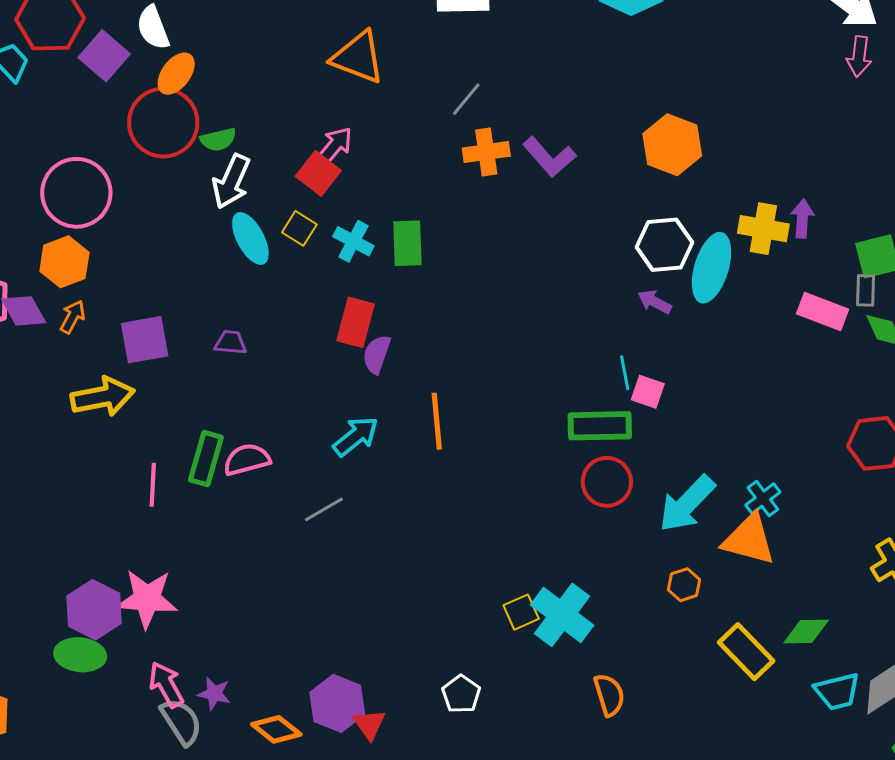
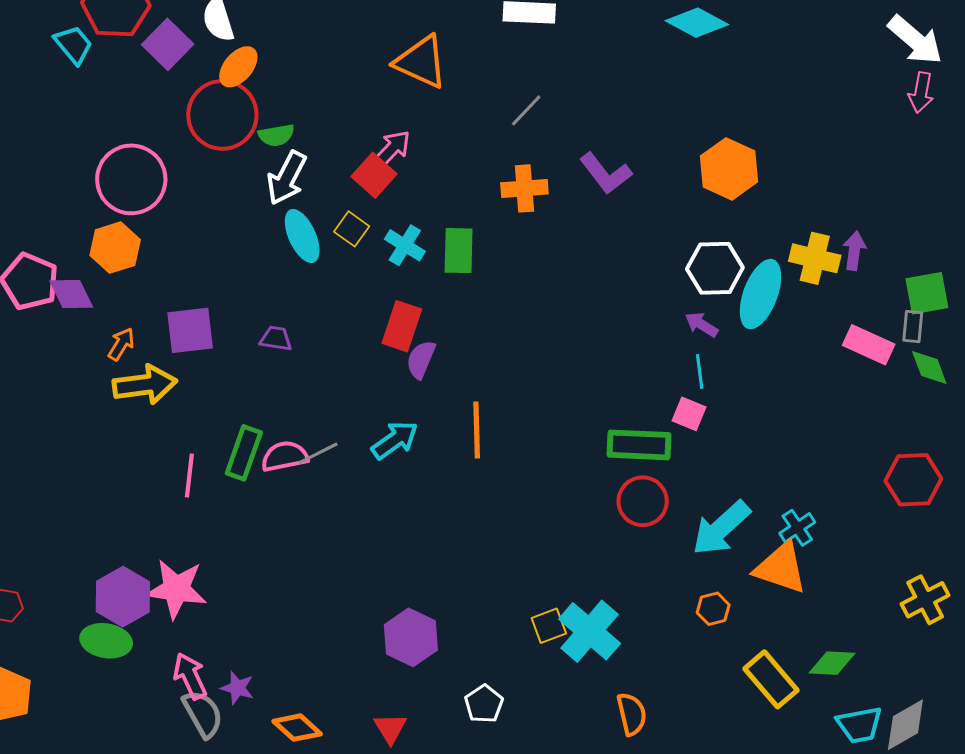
orange cross: (486, 152) -> (524, 188), moved
orange arrow: (73, 317) -> (121, 344), moved
cyan line: (625, 373) -> (700, 371), moved
gray line: (324, 509) -> (318, 453), moved
purple hexagon: (337, 703) -> (411, 637), moved

